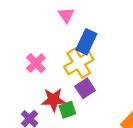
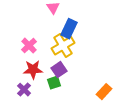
purple square: (85, 88) -> (59, 70), moved
red star: (54, 100) -> (33, 70), moved

